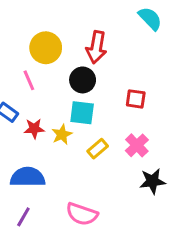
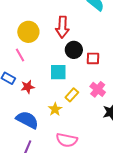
black circle: (83, 80) -> (74, 50), moved
yellow star: (62, 134) -> (55, 109), moved
blue semicircle: (28, 177) -> (27, 120), turned 35

